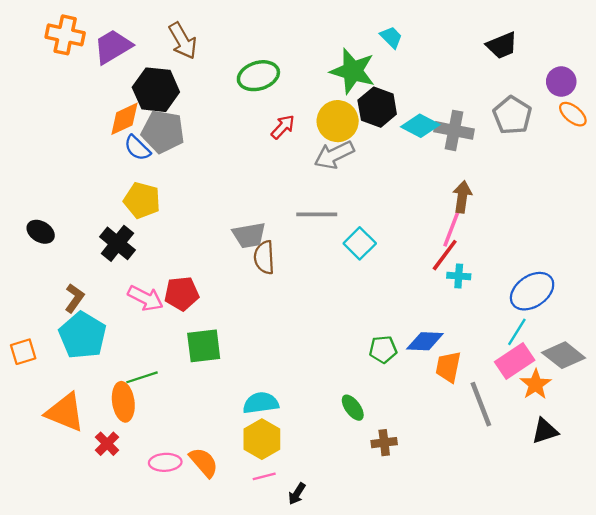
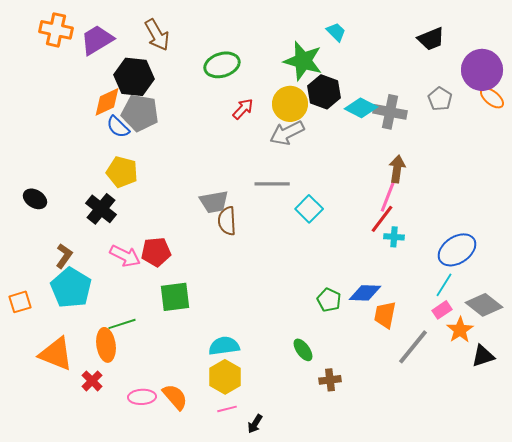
purple circle: (561, 82) -> (482, 70), size x1.6
gray pentagon: (512, 115) -> (440, 99), size x0.7
green pentagon: (383, 349) -> (329, 300), turned 30
pink rectangle: (515, 361) -> (442, 310), size x0.6
gray line: (481, 404) -> (413, 347), turned 60
black triangle: (545, 431) -> (483, 356), moved

